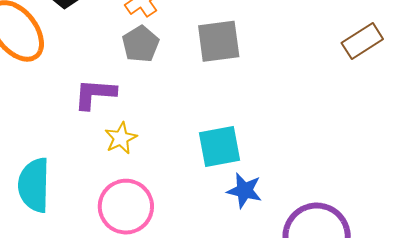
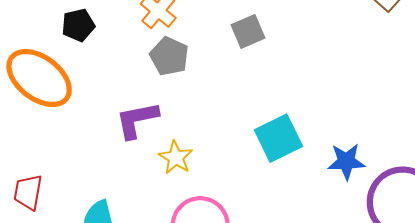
gray square: (219, 41) -> (248, 31), size x0.7
blue star: (244, 191) -> (346, 161), moved

